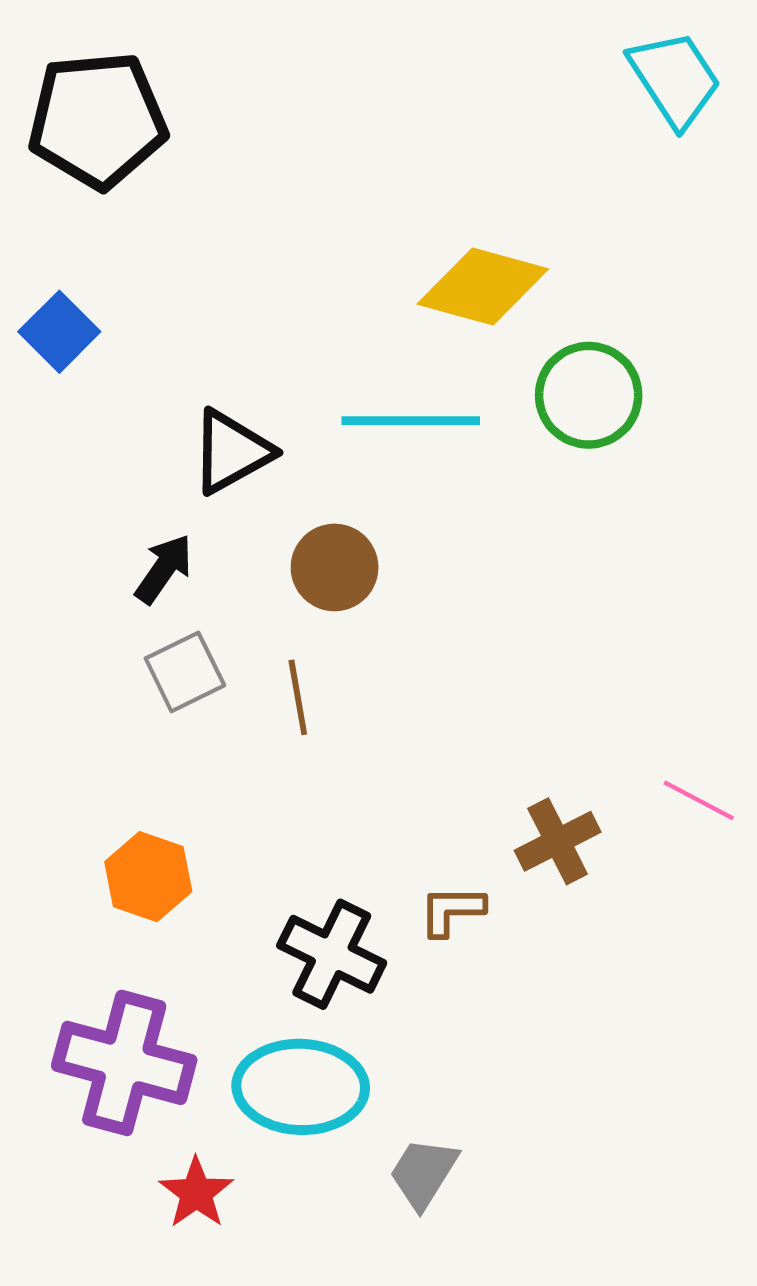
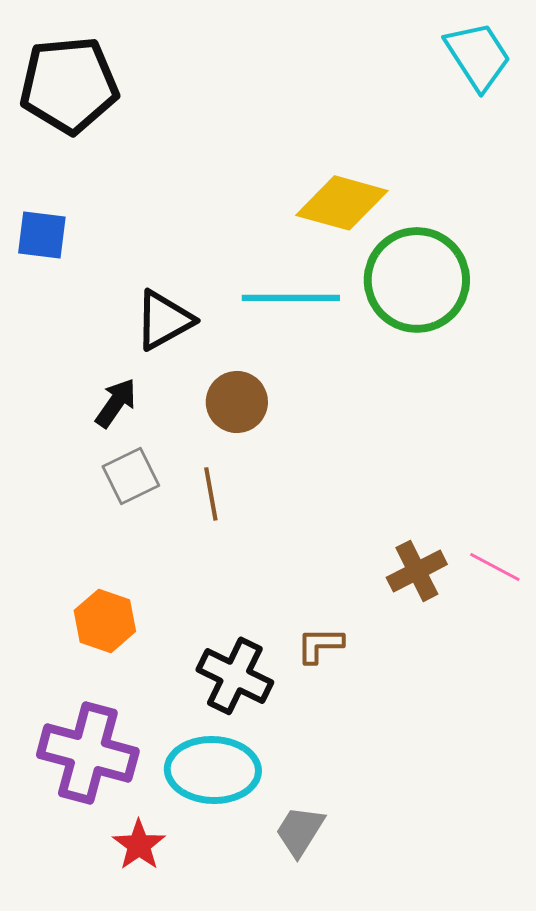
blue square: (59, 332) -> (42, 235), turned -38
green circle: (589, 395) -> (417, 280), size x1.4
brown cross: (558, 841) -> (417, 571), moved

